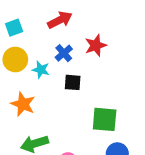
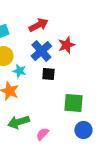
blue cross: (64, 53) -> (41, 51), size x1.5
cyan star: (41, 70) -> (19, 71), moved

